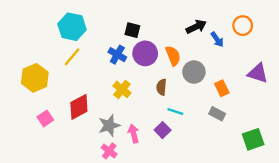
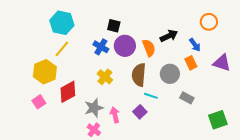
black arrow: (196, 27) -> (169, 36), moved
blue arrow: (217, 39) -> (195, 45), moved
gray circle: (194, 72) -> (170, 74), moved
yellow hexagon: (35, 78) -> (45, 72), moved
brown semicircle: (161, 87) -> (139, 75), size x1.6
orange rectangle: (222, 88) -> (191, 63), moved

